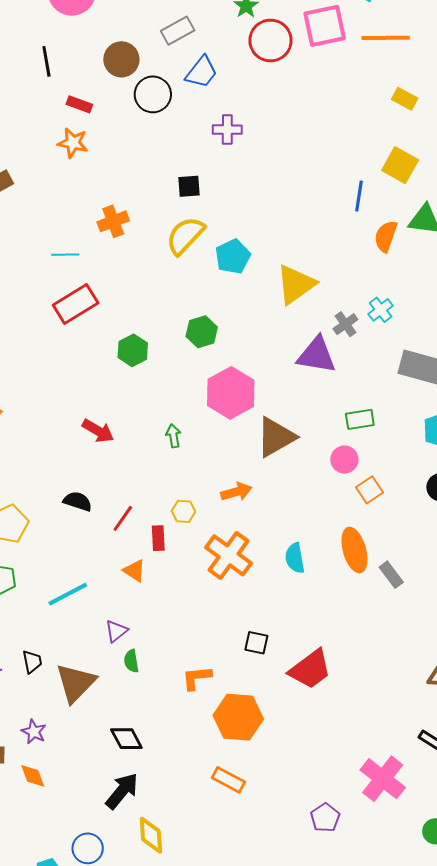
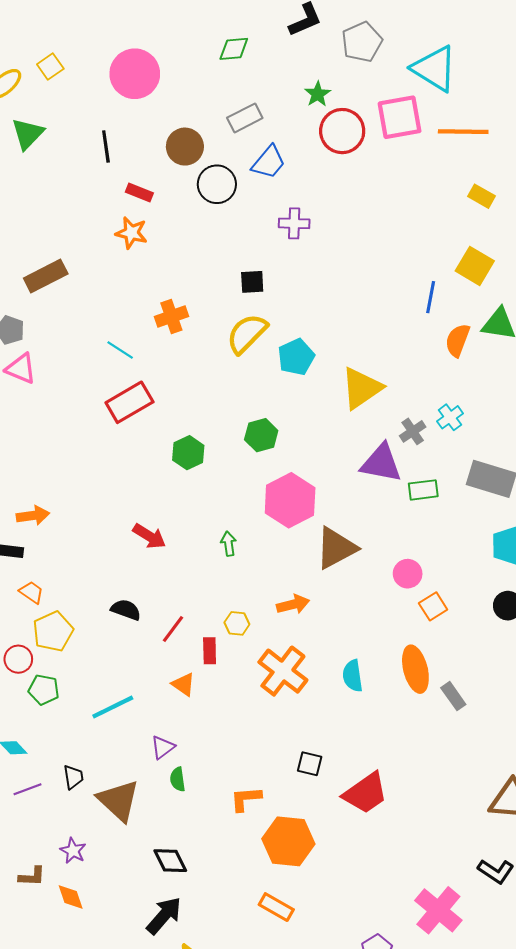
cyan line: (65, 255) -> (120, 350), turned 32
green rectangle: (360, 419) -> (423, 490), moved
brown triangle: (76, 683) -> (118, 801), turned -33

